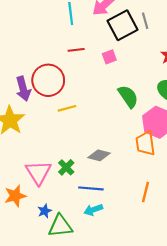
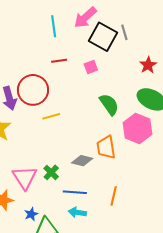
black square: (123, 25) -> (103, 37), turned -32
orange trapezoid: (145, 143) -> (106, 147), moved
orange line: (146, 192) -> (114, 196), moved
cyan arrow: (93, 210) -> (77, 212), turned 30

